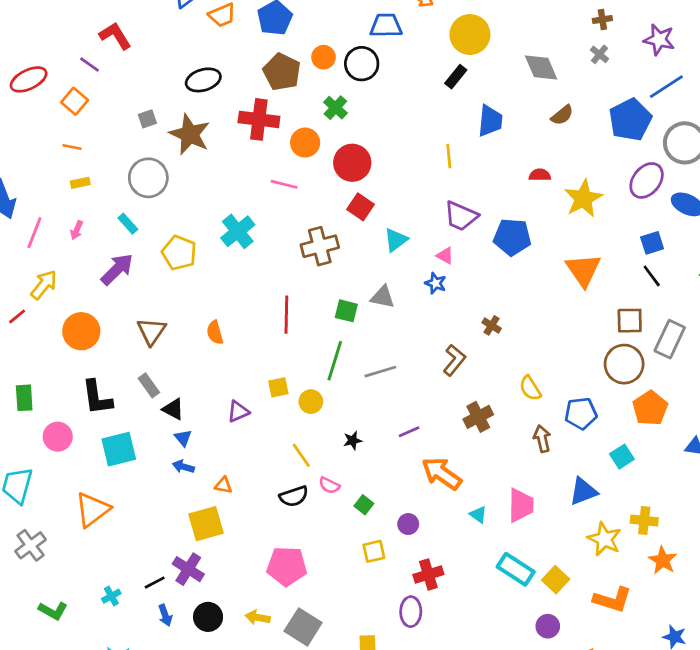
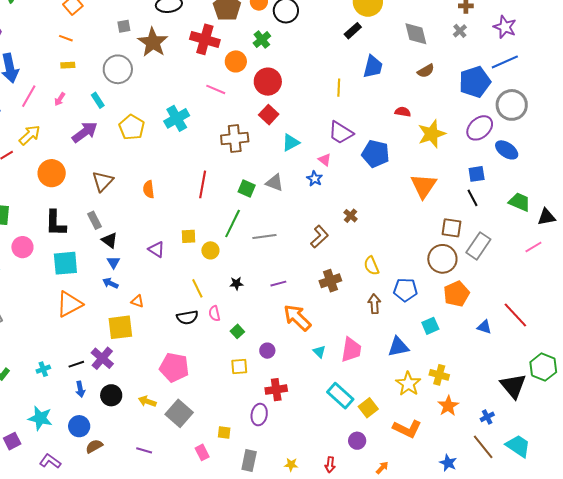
purple triangle: (238, 411) -> (156, 249), turned 48
pink semicircle: (329, 485) -> (214, 313), turned 42
orange triangle: (92, 510) -> (69, 304), moved

